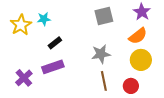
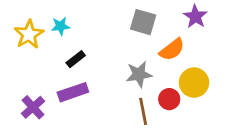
gray square: (104, 16) -> (143, 22), turned 30
orange semicircle: (138, 36) -> (172, 50), moved
red circle: (131, 86) -> (169, 99), moved

